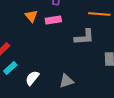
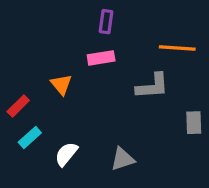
orange triangle: (31, 16) -> (61, 84), moved

